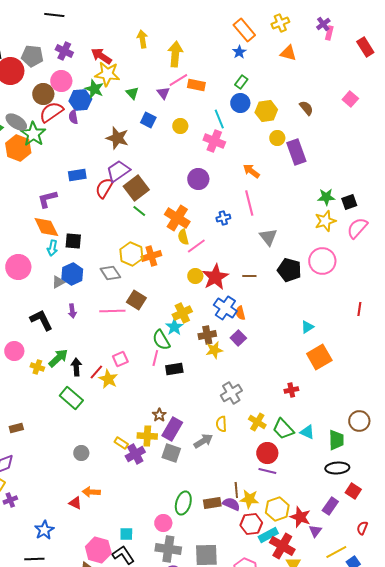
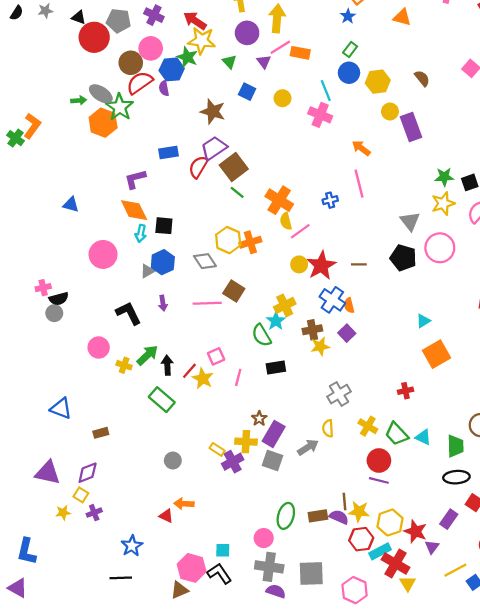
purple circle: (198, 179) -> (247, 33), moved
gray triangle: (268, 237) -> (410, 221), moved
pink line: (155, 358) -> (238, 377), moved

